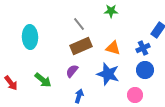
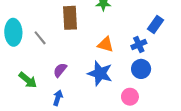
gray line: (79, 24) -> (40, 38), moved
brown rectangle: (81, 46) -> (70, 18), moved, turned -70
blue arrow: (79, 96) -> (58, 98), moved

